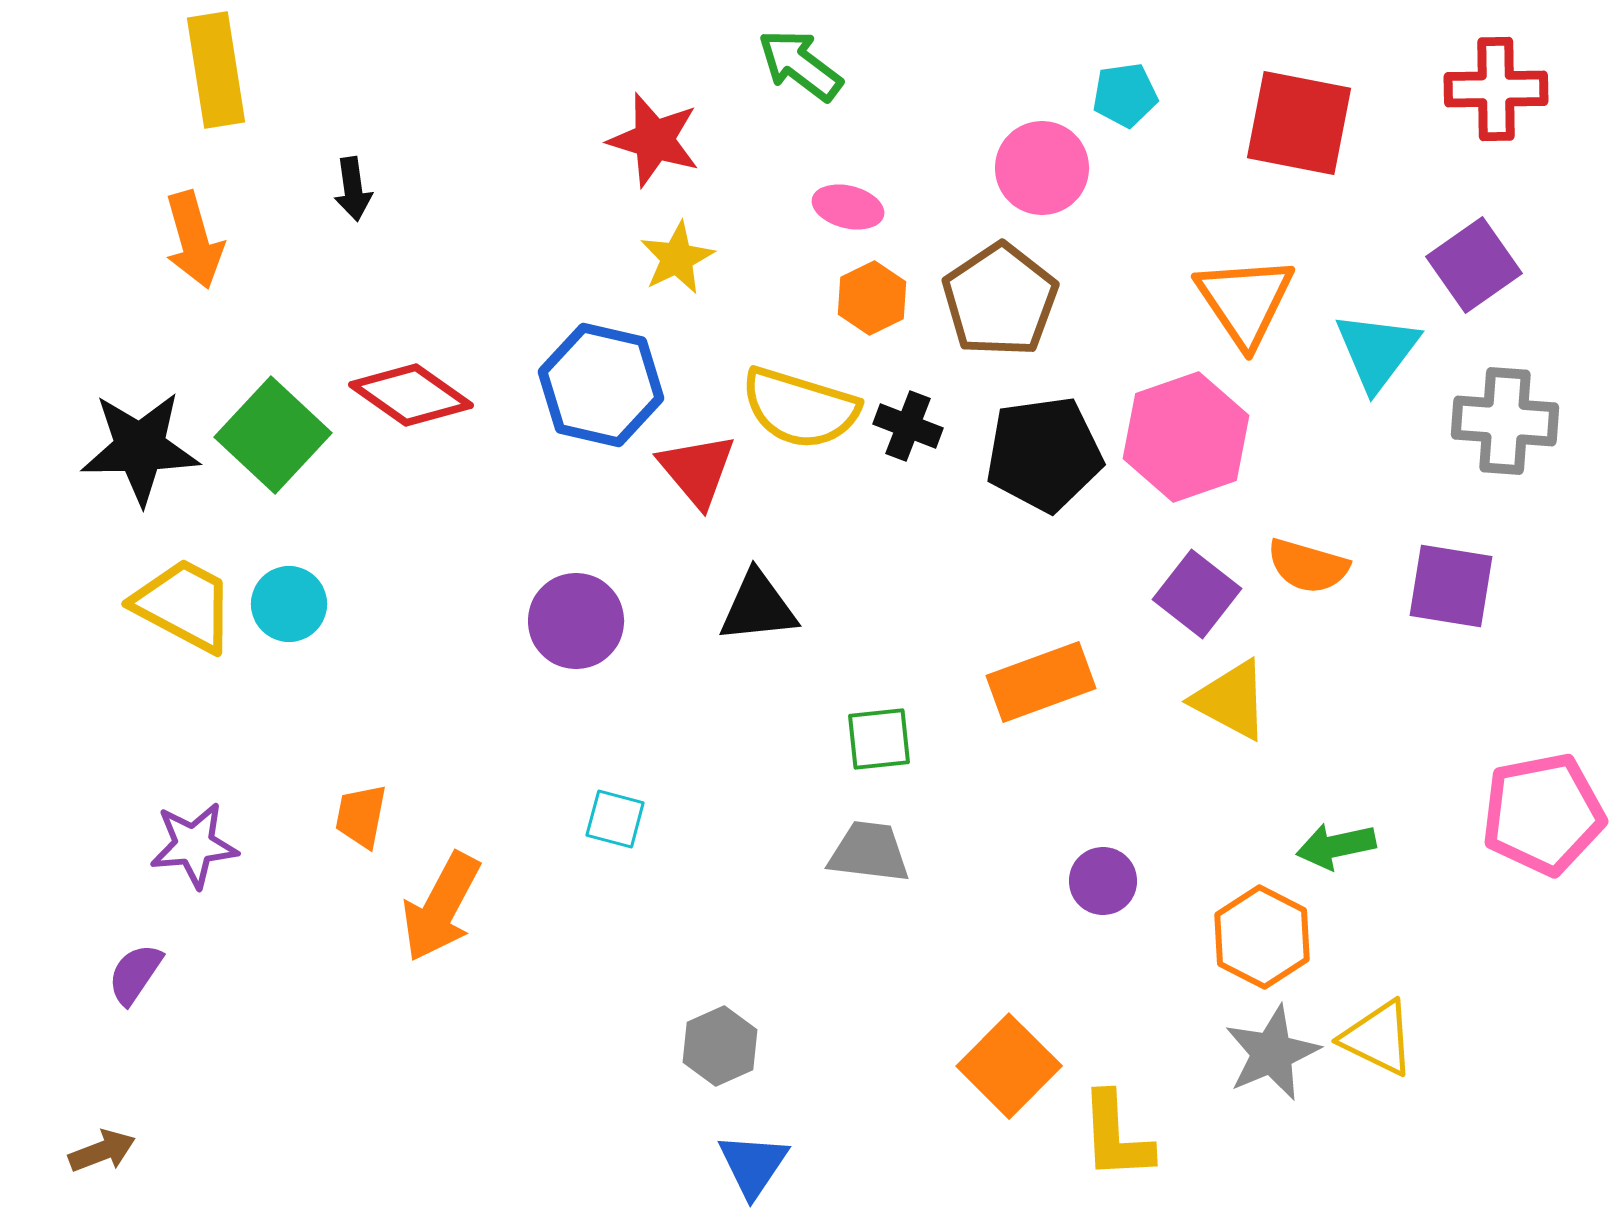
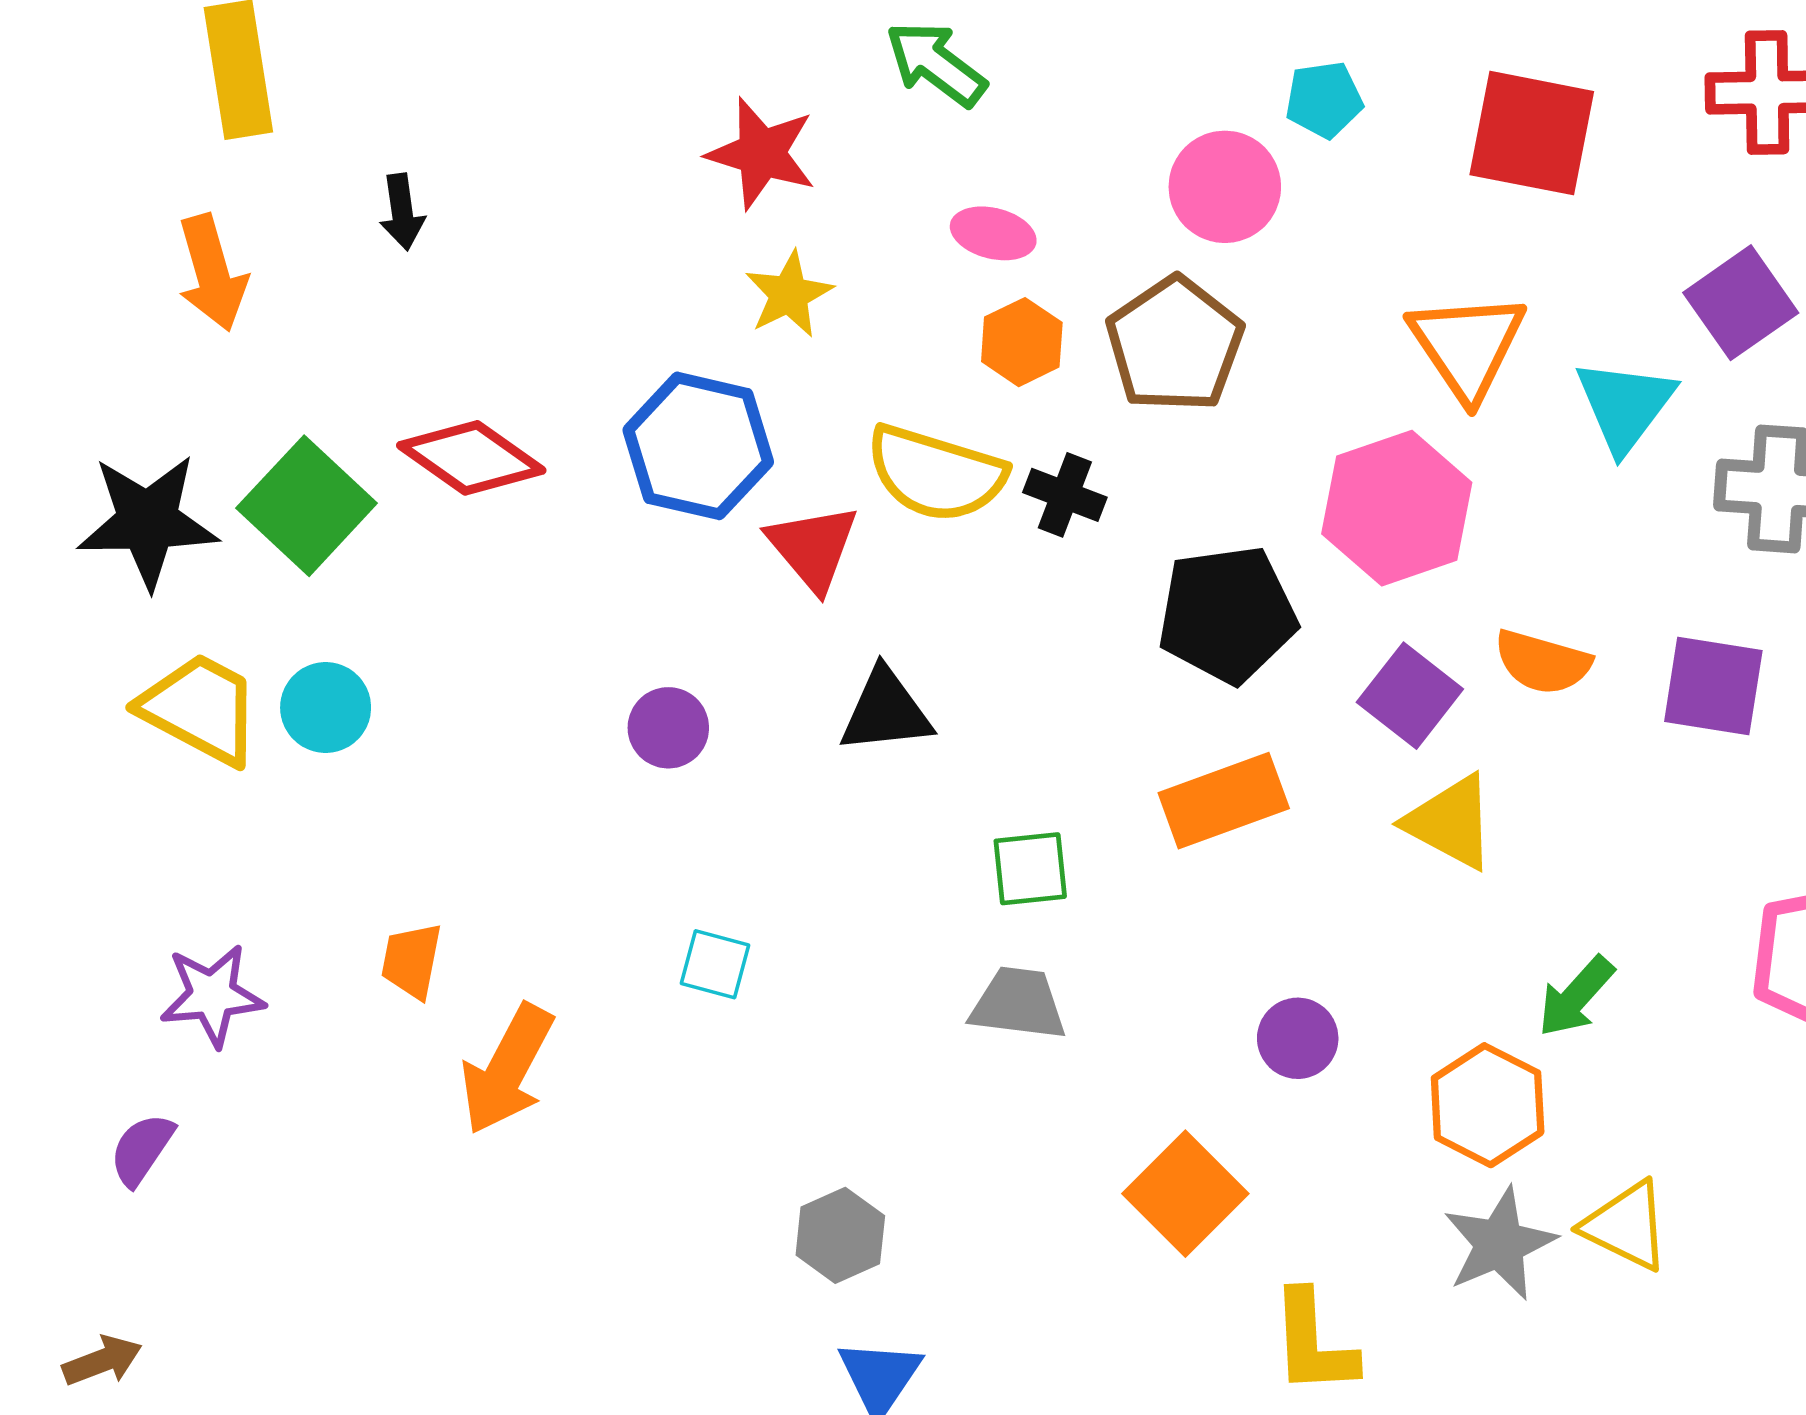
black pentagon: (1044, 454) -> (1227, 614), moved
purple circle: (576, 621) -> (668, 728), size x0.7
green arrow: (1336, 846) -> (1576, 996), turned -36
orange square: (1009, 1066) -> (1185, 1194), moved

